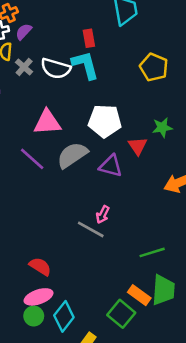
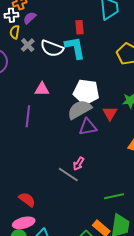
pink triangle: (47, 122) -> (42, 89), size x0.7
gray semicircle: (72, 155) -> (80, 109), moved
purple line: (32, 159) -> (28, 116), turned 50
purple triangle: (111, 166) -> (88, 127), turned -30

